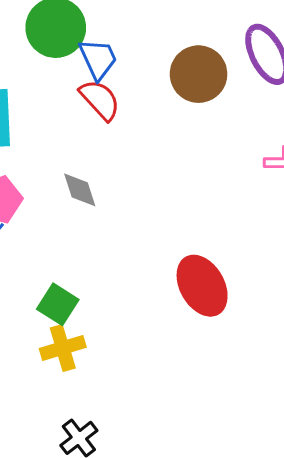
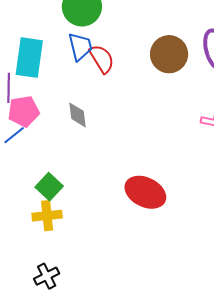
blue trapezoid: (98, 59) -> (80, 47), moved
red ellipse: (202, 286) -> (145, 192), turned -45

